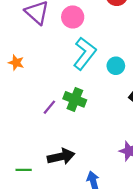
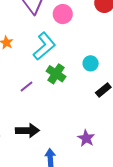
cyan L-shape: (85, 53) -> (44, 46), moved
green cross: (75, 99) -> (56, 74), moved

